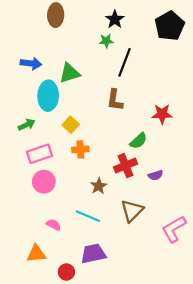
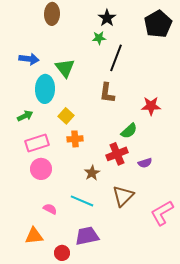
green triangle: (70, 73) -> (65, 68), turned -50

